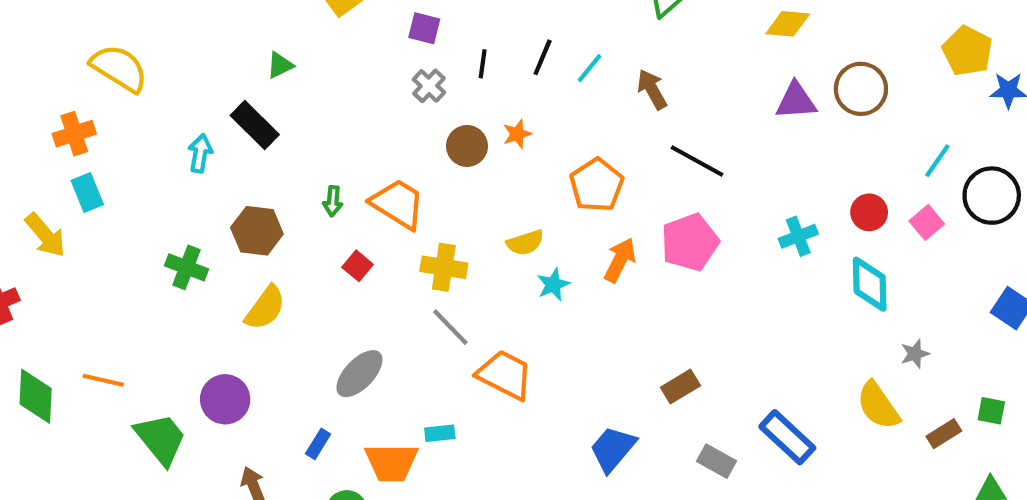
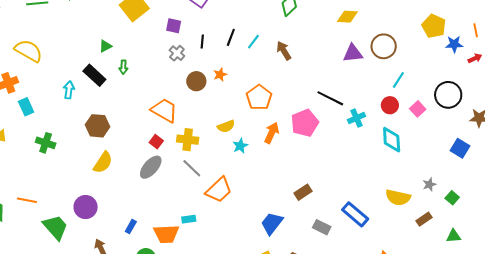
black line: (697, 161) -> (330, 98), moved
cyan line: (937, 161) -> (398, 80), moved
cyan rectangle: (87, 192) -> (26, 107), moved
green arrow: (333, 201) -> (123, 67), moved
red square: (358, 266) -> (156, 142), moved
green cross: (186, 267) -> (46, 143), moved
gray star: (915, 354) -> (429, 184), moved
gray ellipse: (359, 374) -> (151, 167), moved
orange trapezoid: (505, 375) -> (219, 190), turned 112
yellow semicircle: (878, 406) -> (398, 197), turned -40
green square: (991, 411) -> (452, 198), turned 32
brown rectangle: (944, 434) -> (424, 219), moved

